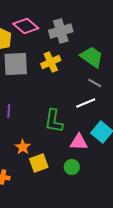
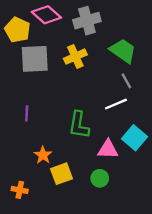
gray line: (95, 83) -> (126, 81), turned 32

